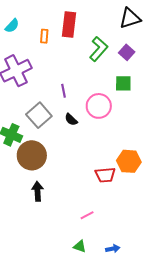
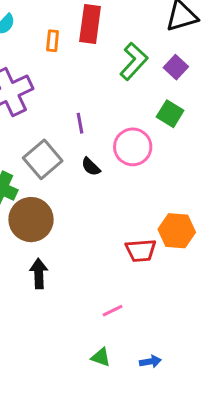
green square: (123, 83) -> (170, 114), turned 30

